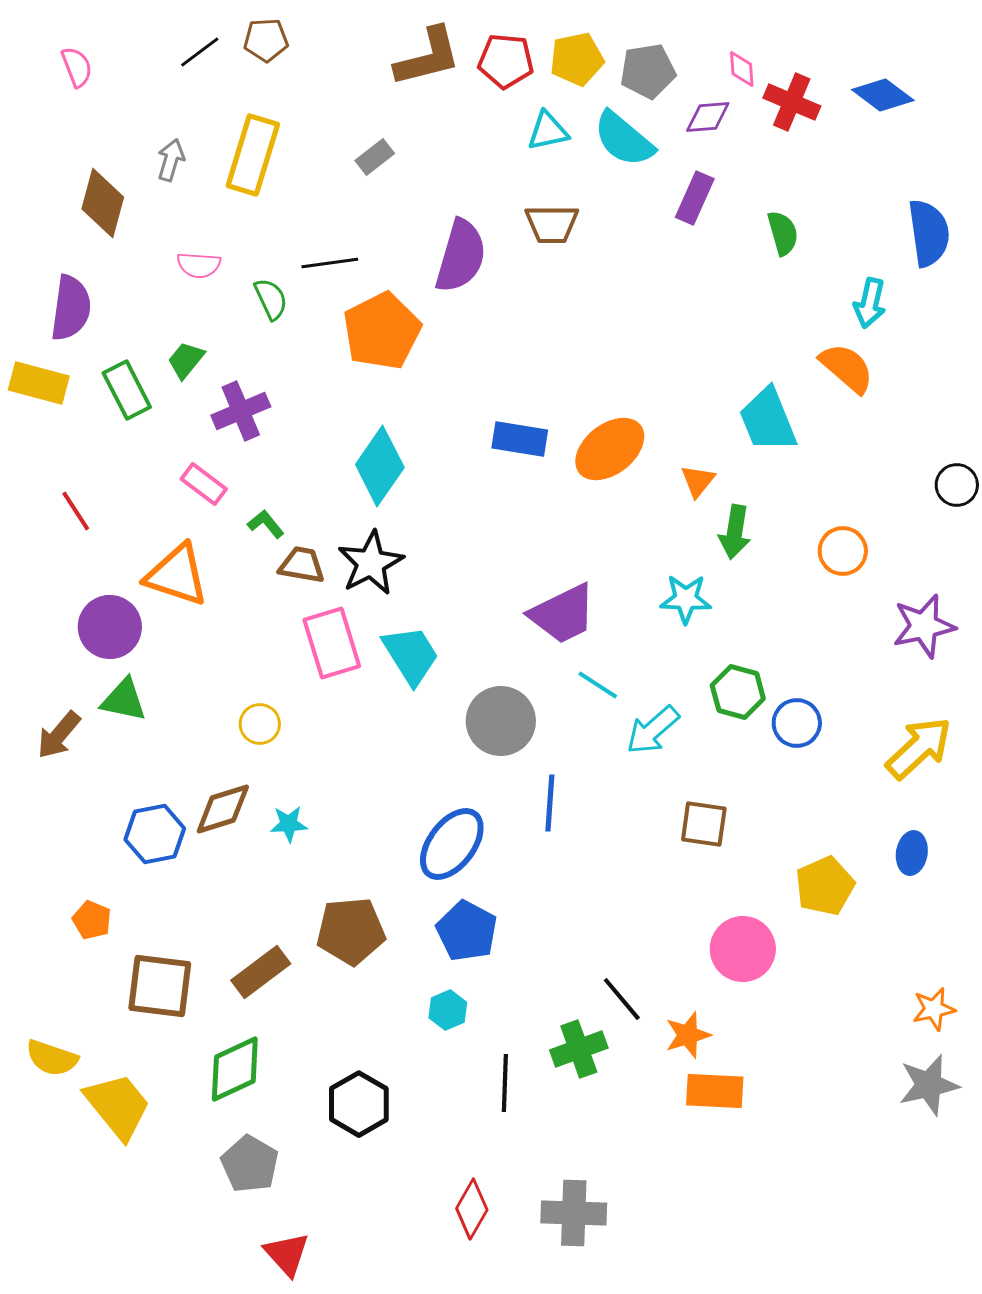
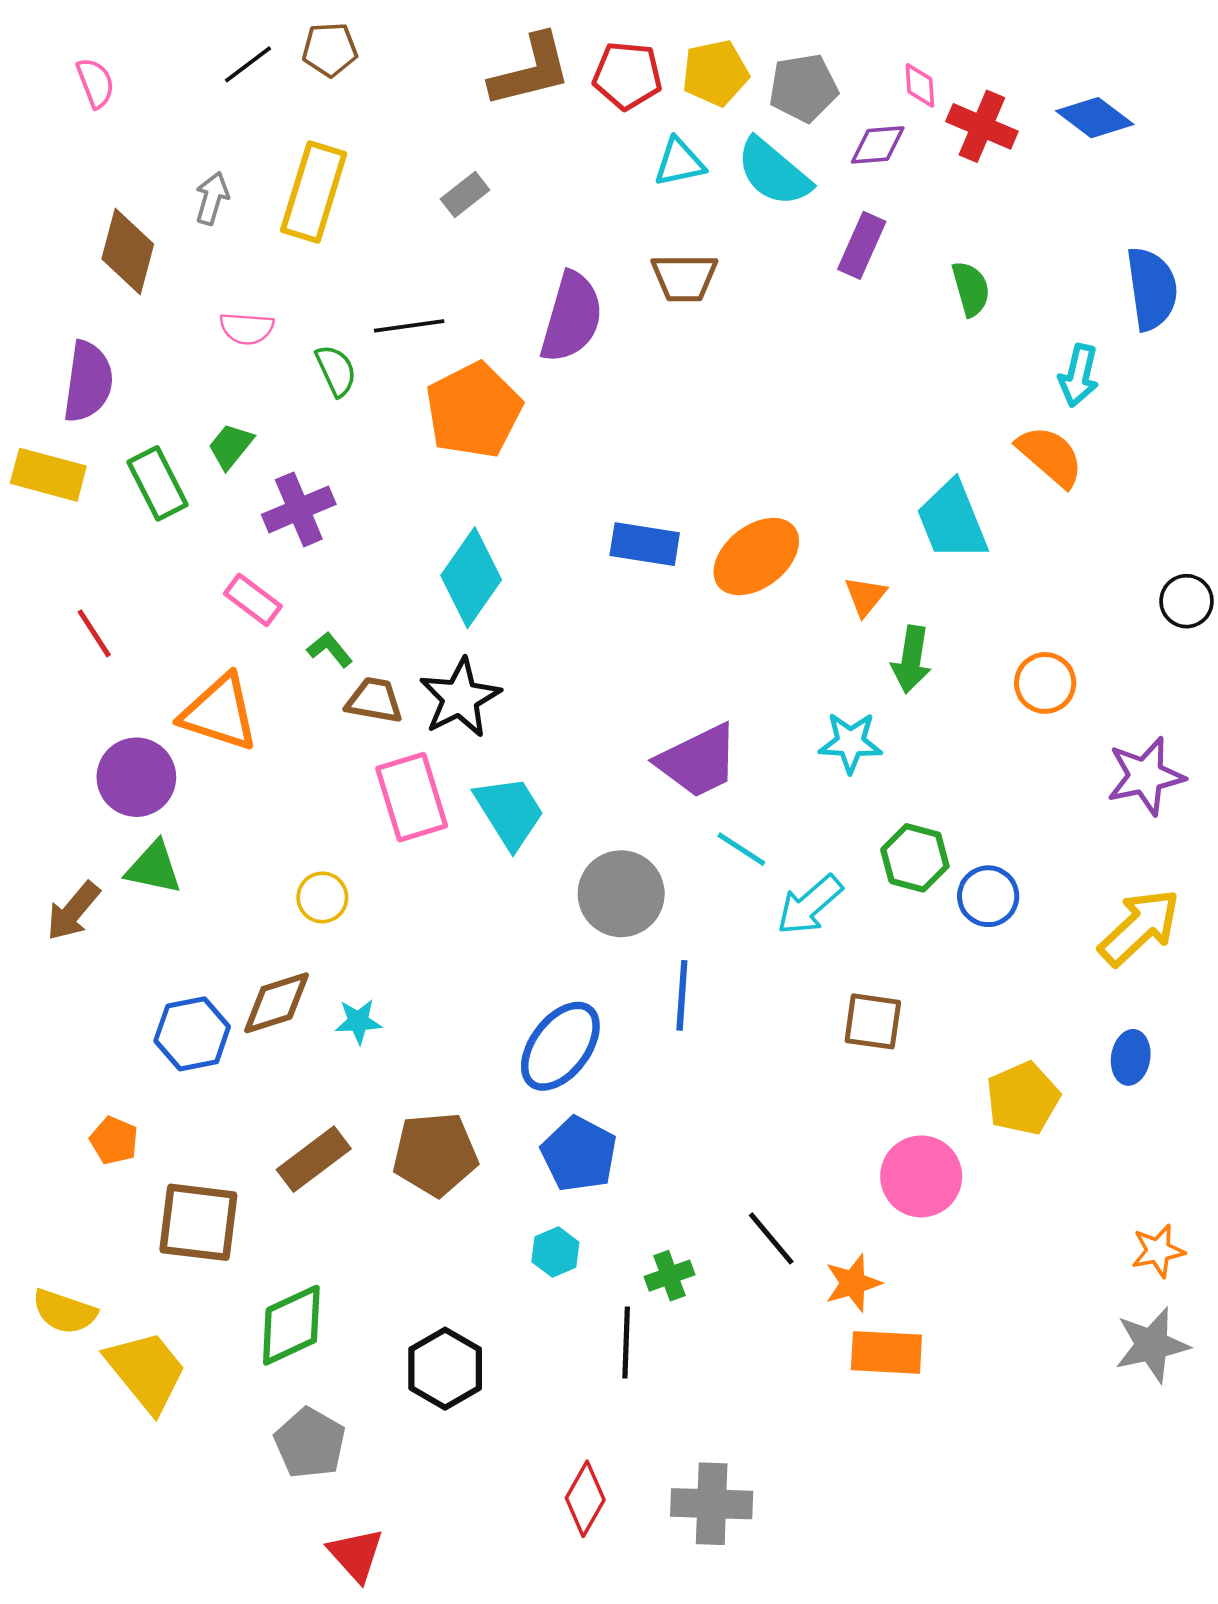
brown rectangle: (261, 972) -> (314, 1159), moved
green cross: (579, 1049) -> (669, 1276), moved, size x0.7

